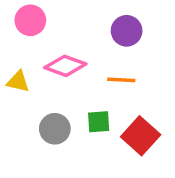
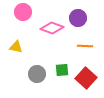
pink diamond: (65, 66) -> (52, 28), moved
orange line: (121, 80) -> (85, 46), moved

